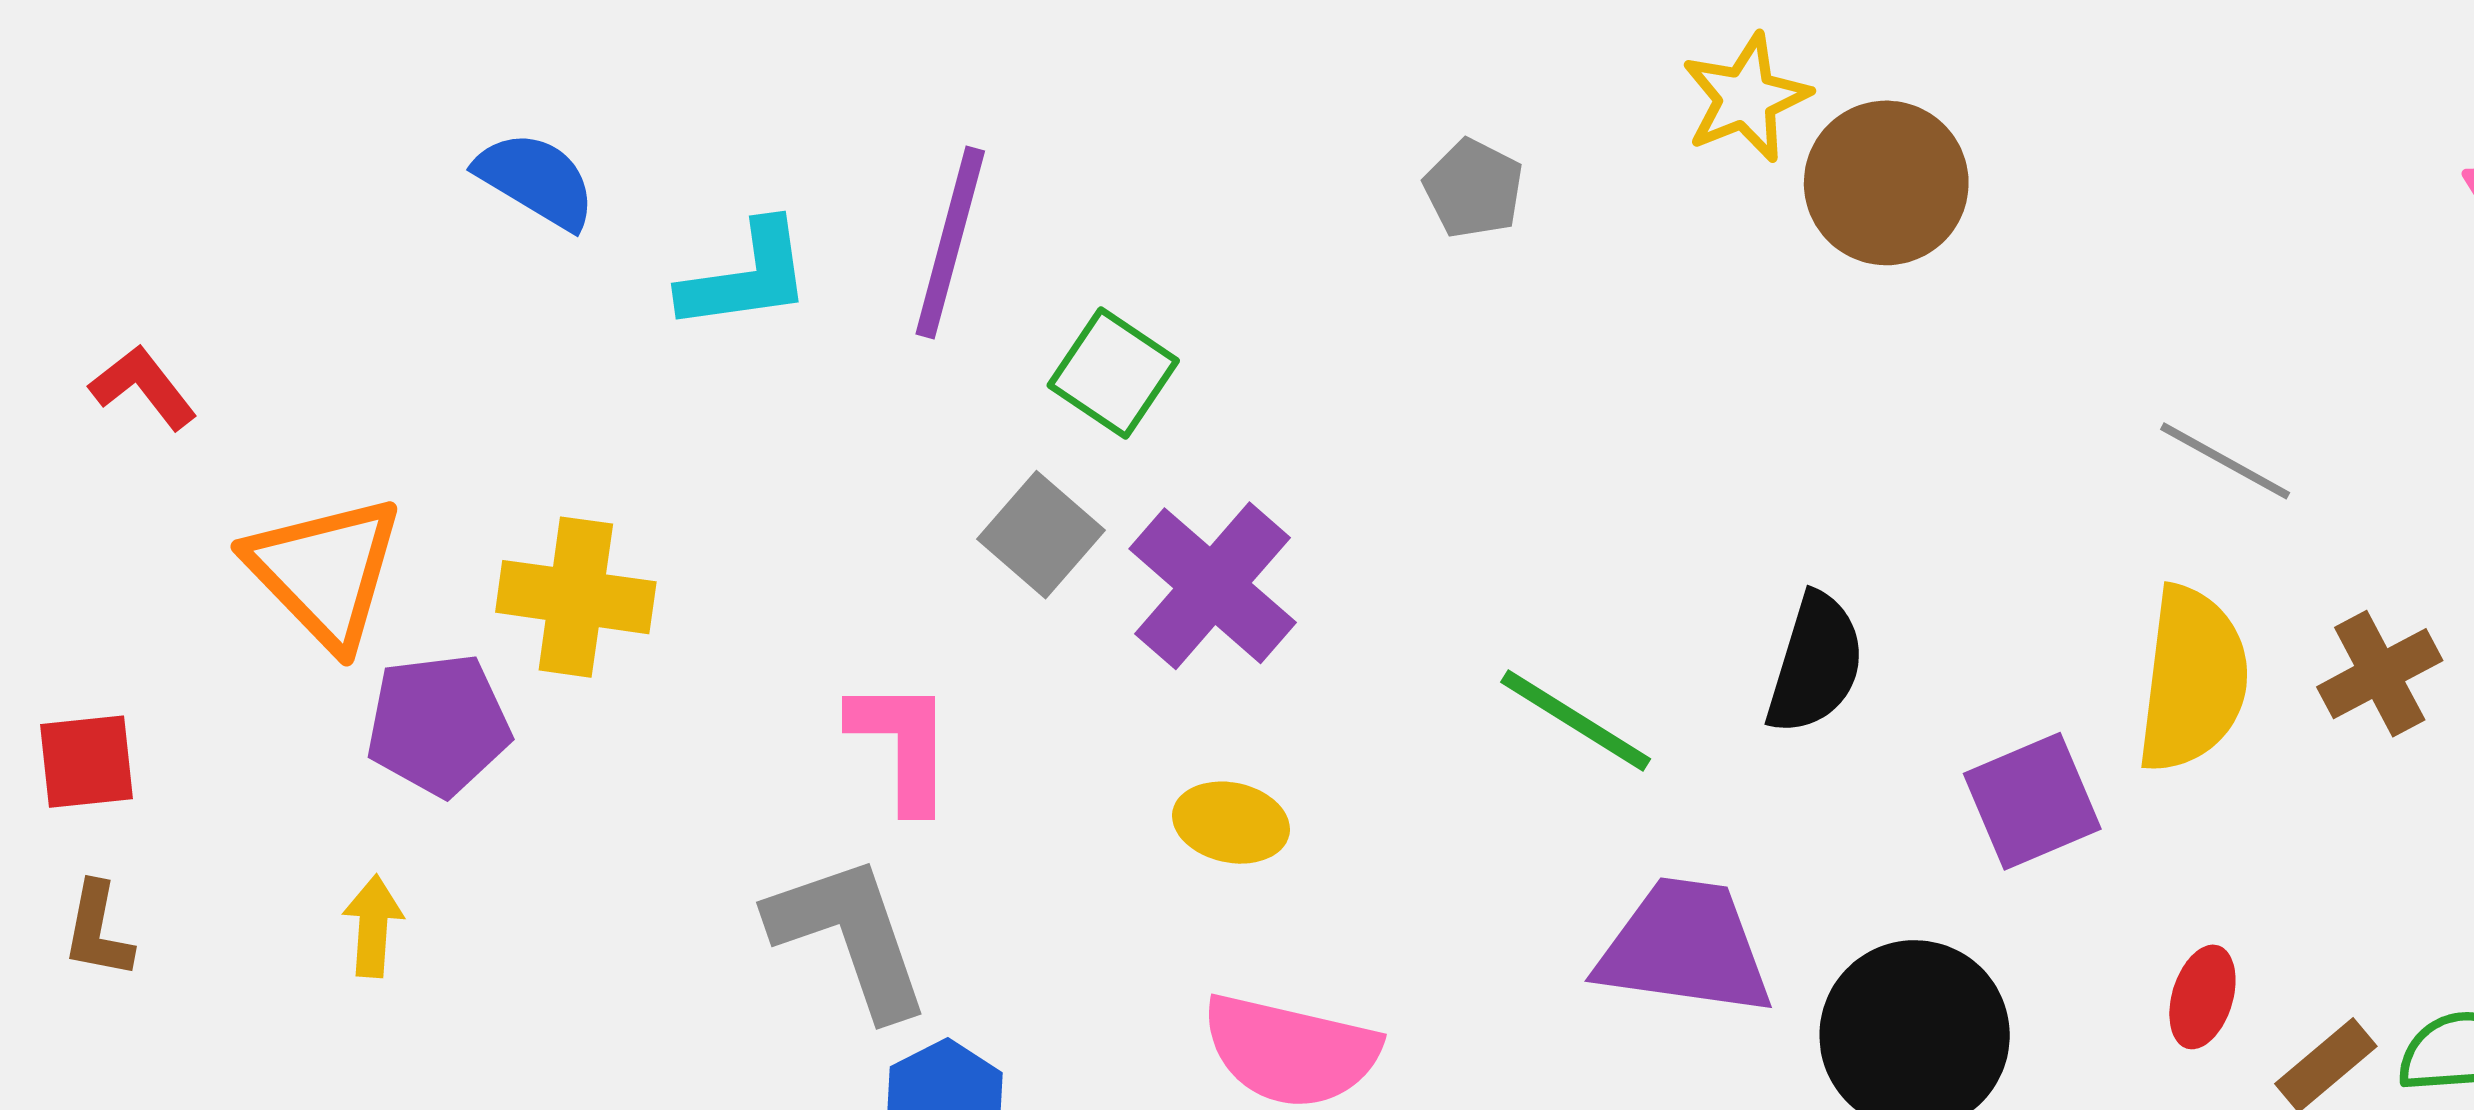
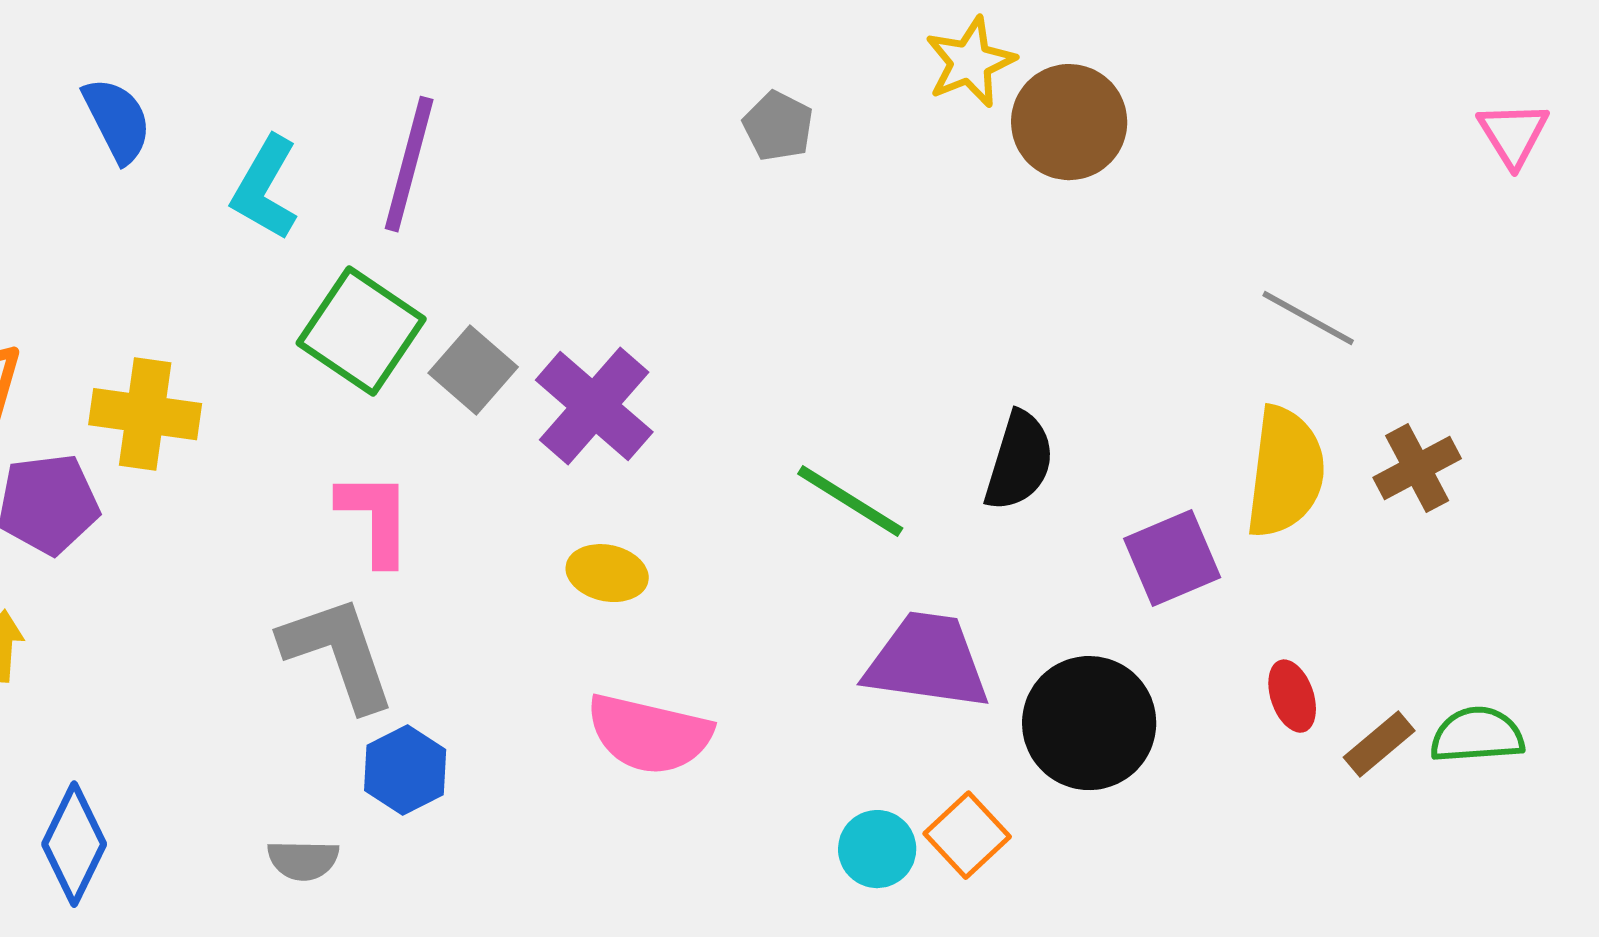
blue semicircle: (536, 180) -> (117, 120), turned 32
cyan L-shape: (746, 277) -> (265, 188), turned 128
green square: (1113, 373) -> (361, 331), moved, size x1.4
red ellipse: (2202, 997) -> (1292, 696), turned -36

